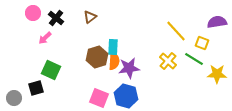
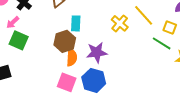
cyan rectangle: (113, 47) -> (76, 23), moved
orange semicircle: (114, 61) -> (72, 57), moved
yellow cross: (168, 61) -> (120, 23), moved
green square: (51, 70) -> (19, 40), moved

